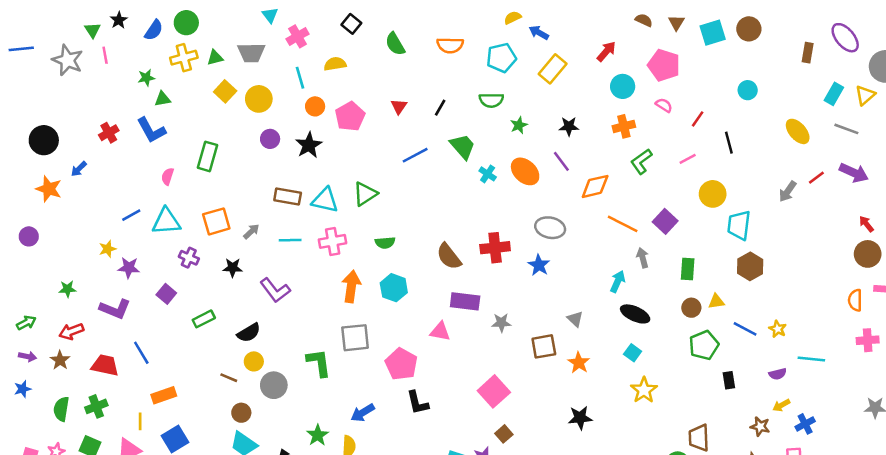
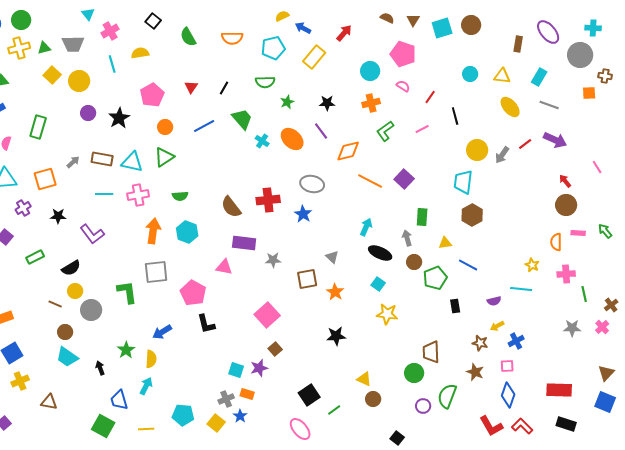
red arrow: (606, 51) -> (344, 33), moved
yellow triangle: (865, 95) -> (502, 76), moved, turned 48
orange circle: (315, 106) -> (165, 127), moved
yellow circle: (713, 194) -> (477, 150), moved
gray arrow: (251, 231) -> (73, 162), moved
purple cross: (189, 258) -> (23, 208), turned 35
gray arrow: (643, 258) -> (407, 238), moved
brown circle: (691, 308) -> (414, 262), moved
yellow star: (778, 329) -> (532, 265), moved
yellow star: (644, 390) -> (387, 314), turned -30

